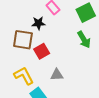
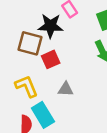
black star: (38, 23) -> (50, 26), size x1.5

